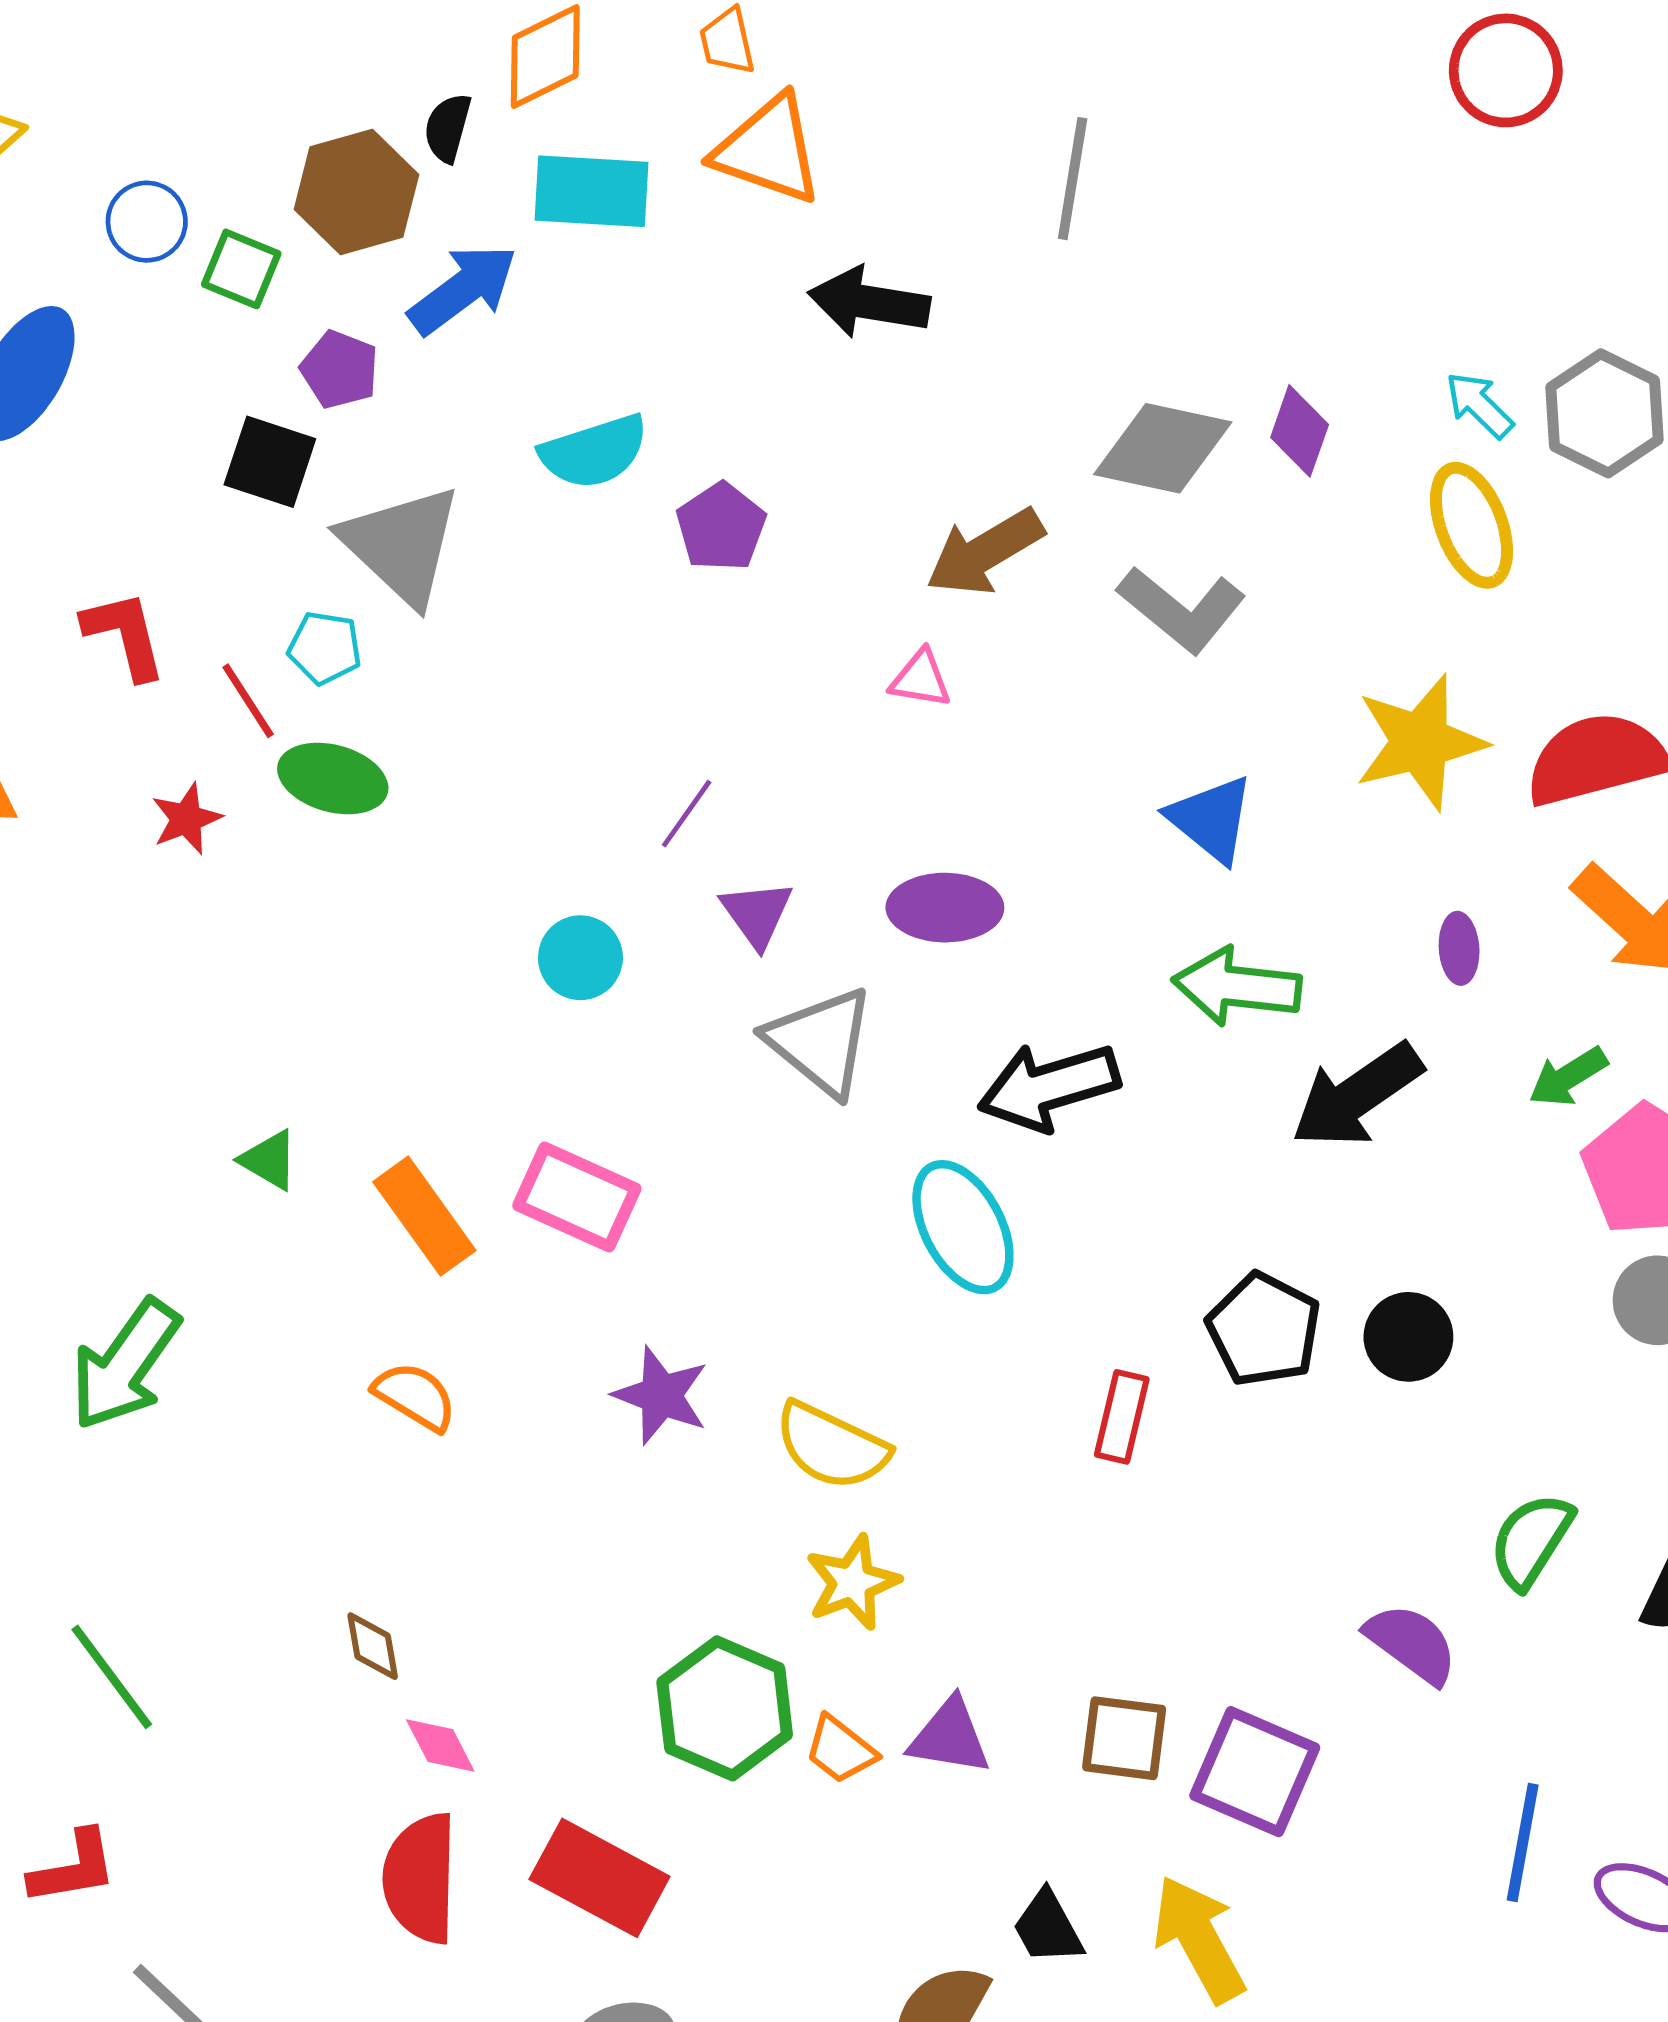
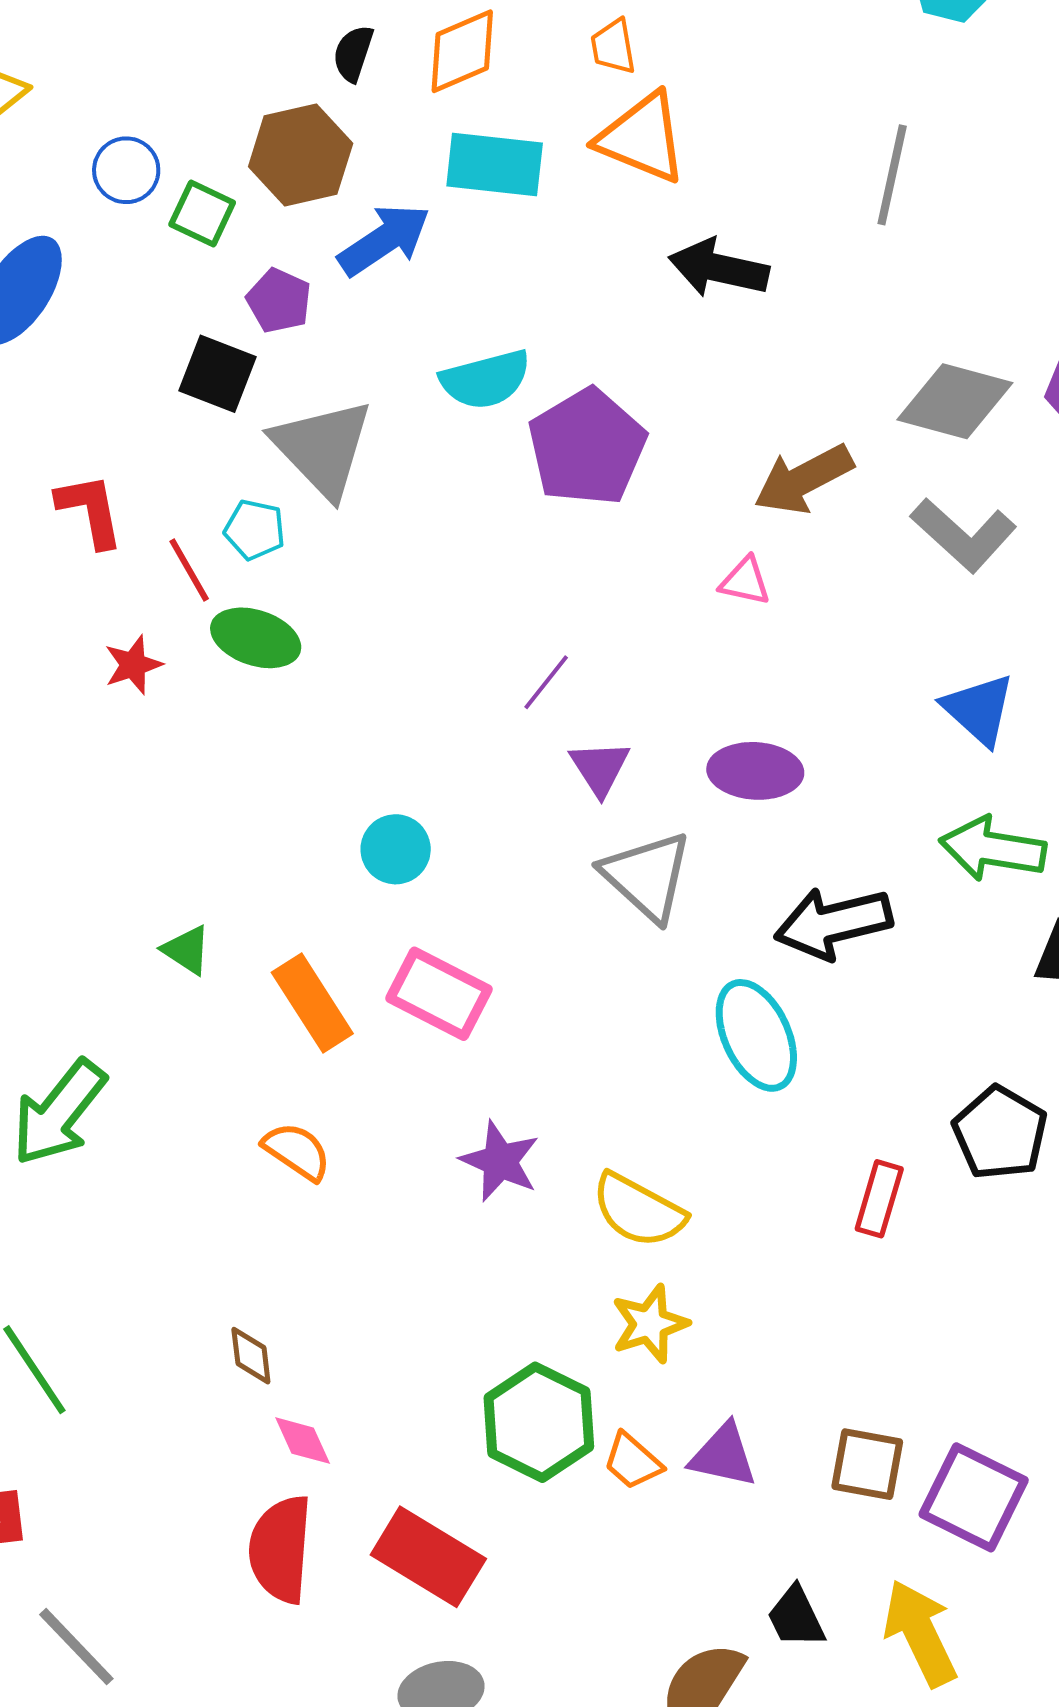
black semicircle: (448, 128) -> (353, 53), moved
purple pentagon: (721, 527) -> (587, 447), size x1.6
cyan circle: (580, 958) -> (396, 849), moved

